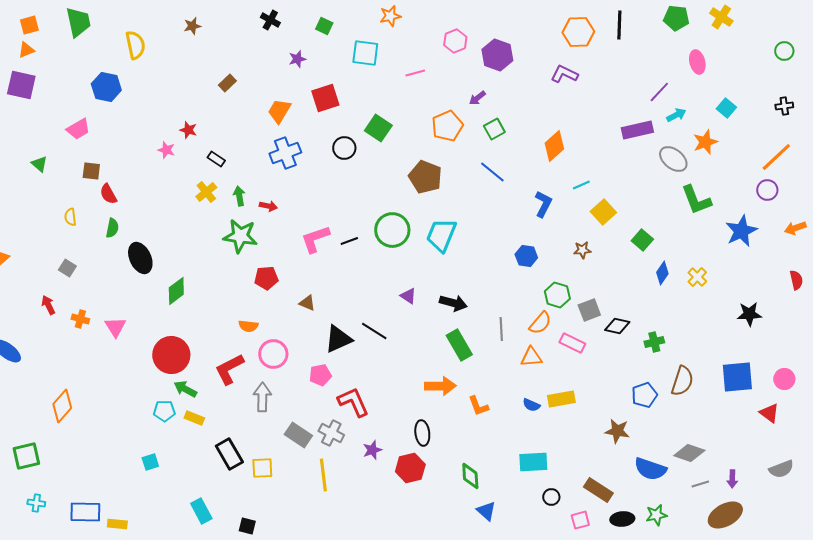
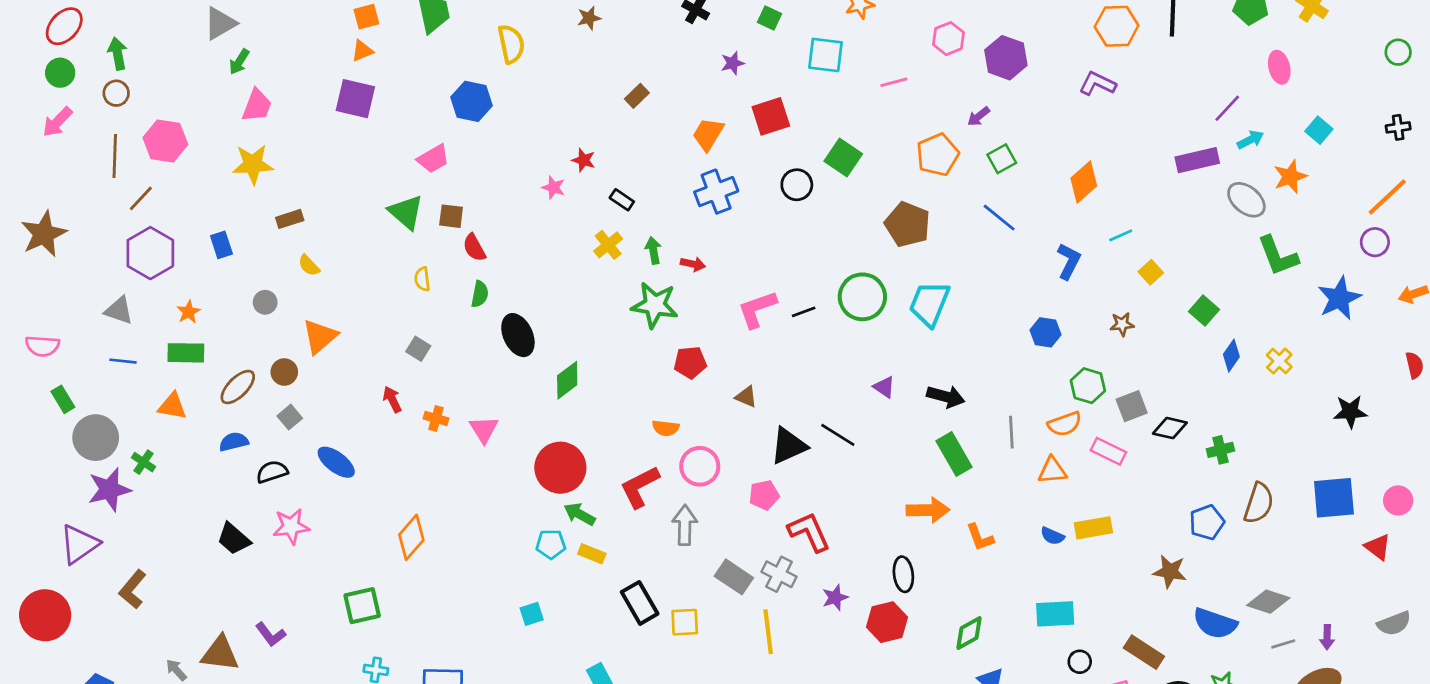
green triangle: (39, 164) -> (406, 212), moved, size x1.6
yellow square: (603, 212) -> (1151, 272), size x0.7
orange semicircle: (540, 323) -> (1065, 424), turned 30
green diamond: (470, 476) -> (969, 633), turned 64

